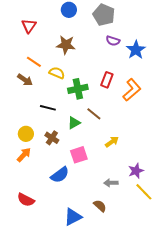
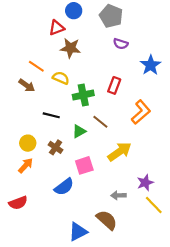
red triangle: (29, 26) -> (57, 28), moved, turned 35
blue star: (136, 50) -> (151, 65), moved
orange L-shape: (132, 90) -> (141, 112), moved
yellow arrow: (112, 142) -> (120, 152), size x1.6
red semicircle: (26, 200) -> (18, 203), moved, turned -48
brown semicircle: (100, 206) -> (107, 220), size x1.5

